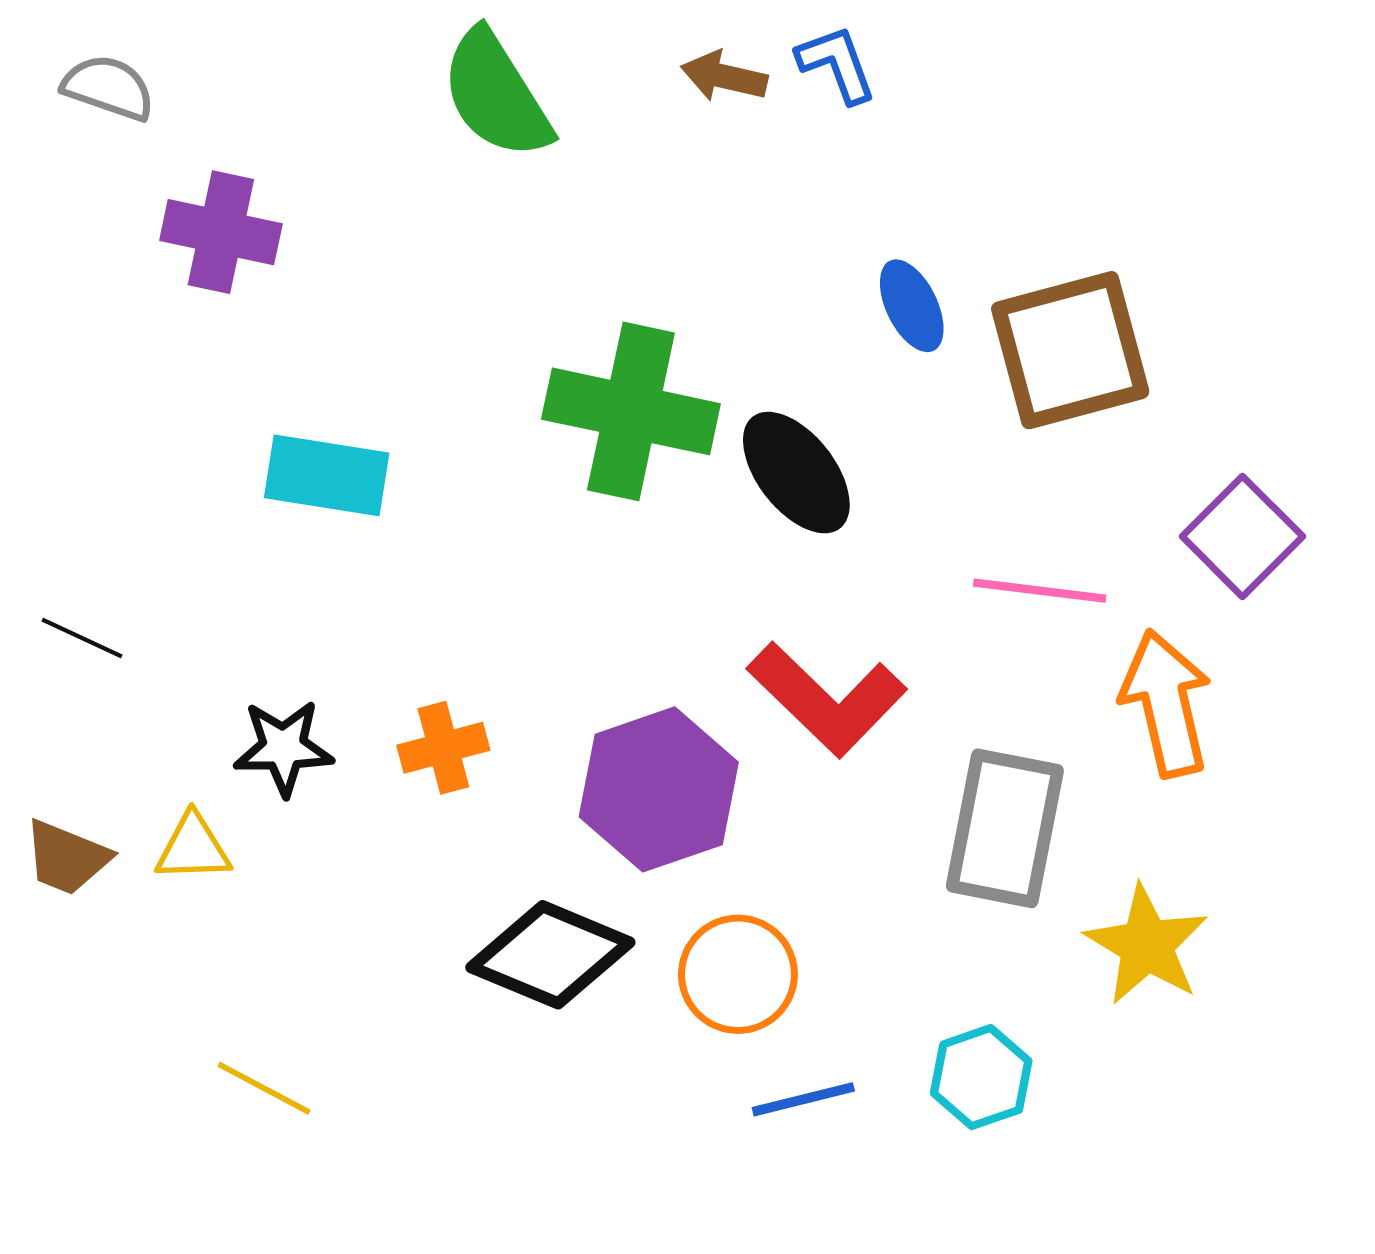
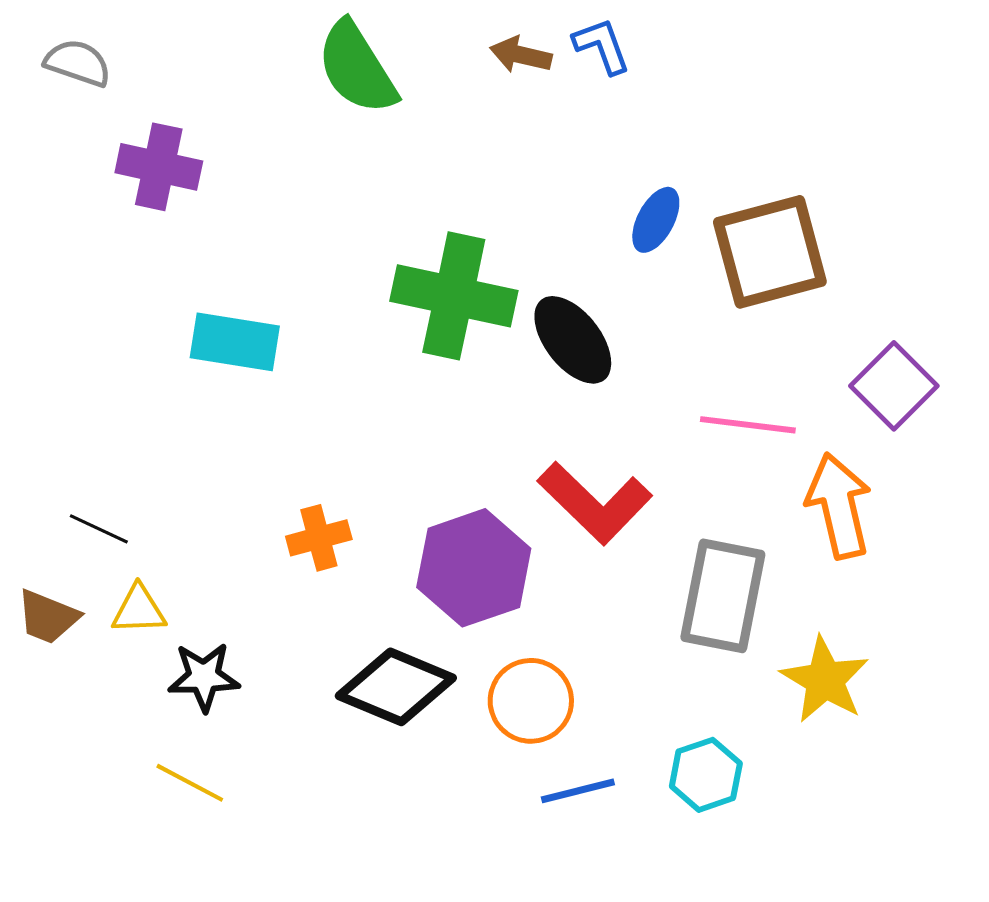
blue ellipse: (912, 306) -> (656, 220), turned 54
black line: (82, 638) -> (99, 529), moved
black star: (284, 748) -> (204, 677), moved

